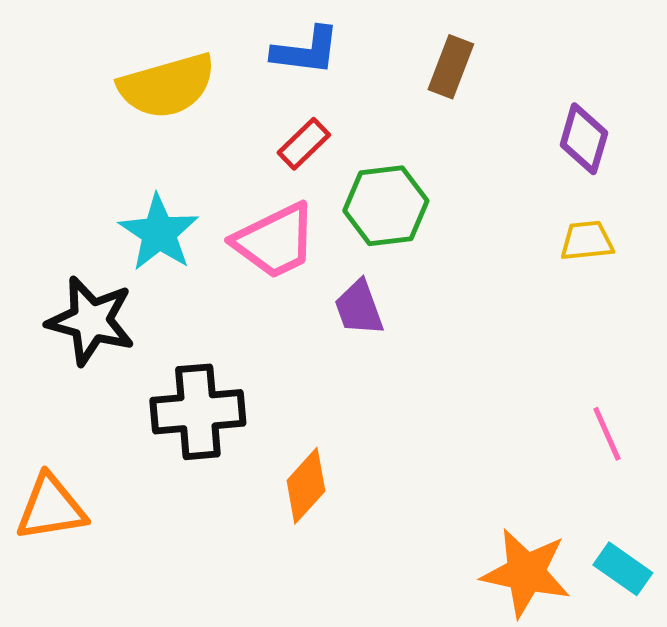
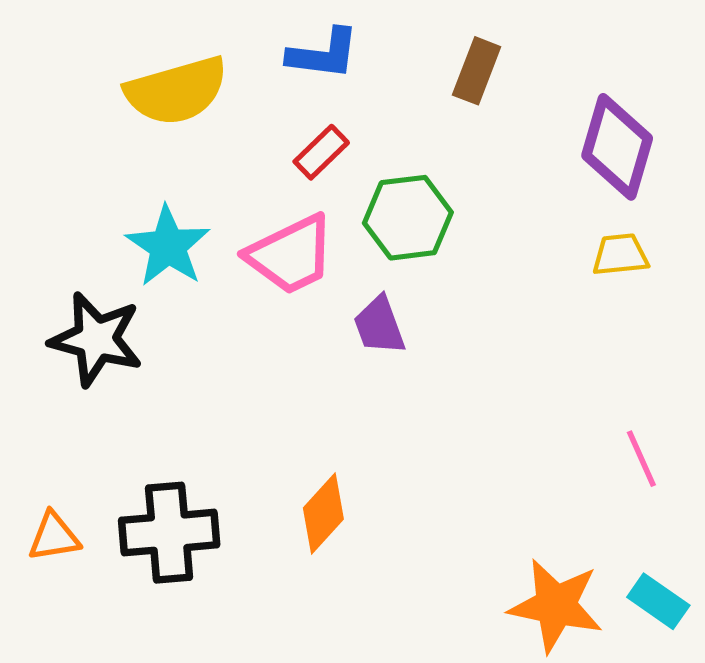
purple diamond: (584, 139) -> (617, 147), size x1.4
black cross: (198, 412) -> (169, 533), moved
orange triangle: (51, 508) -> (54, 537), size x0.7

